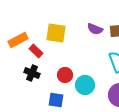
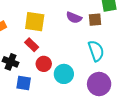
red rectangle: (36, 51) -> (32, 45), moved
blue square: (56, 100) -> (24, 83), moved

